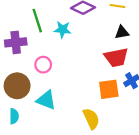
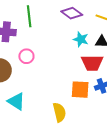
cyan star: (63, 30) -> (81, 39), moved
cyan triangle: (46, 100) -> (16, 101), moved

